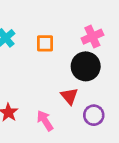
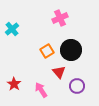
pink cross: (92, 37) -> (60, 18), moved
orange square: (45, 43) -> (47, 51), moved, turned -32

